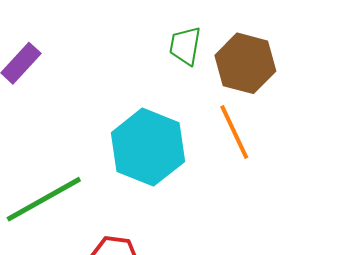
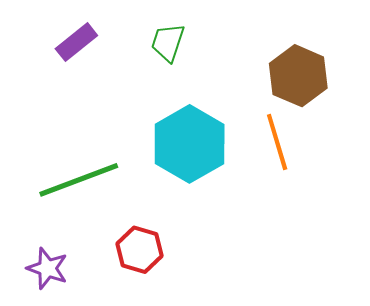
green trapezoid: (185, 46) -> (168, 43), moved

